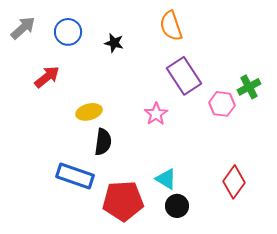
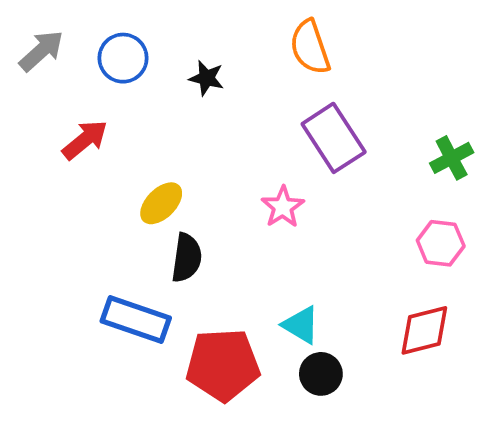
pink hexagon: (222, 104) -> (441, 243), moved
yellow ellipse: (89, 112) -> (161, 203), turned -30
red diamond: (234, 182) -> (424, 330), turned 40

